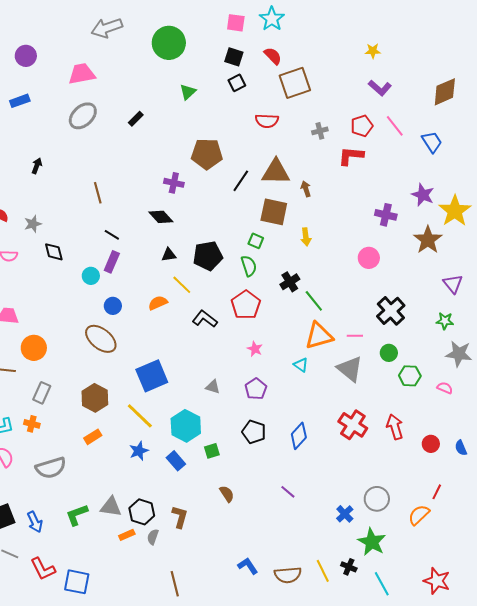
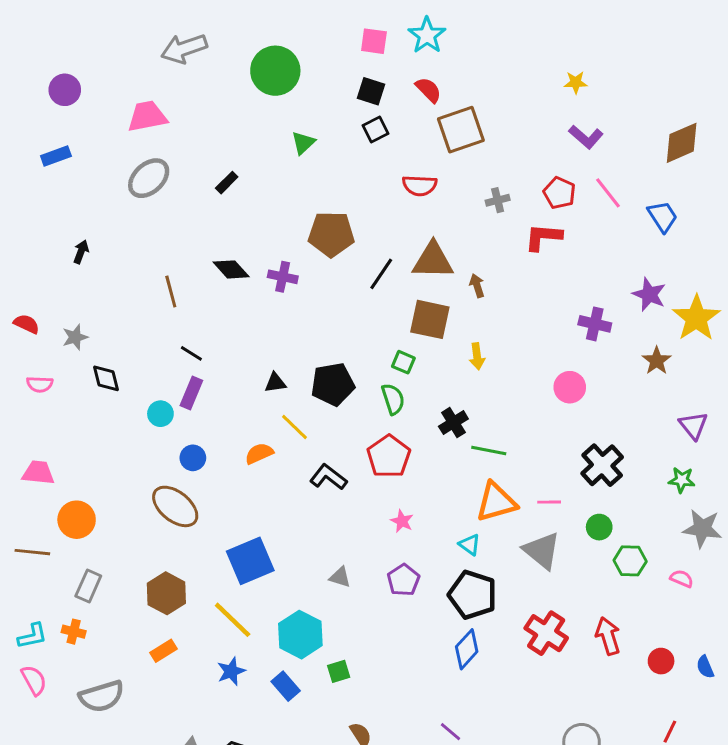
red pentagon: (362, 126) -> (559, 193), turned -30
black diamond: (161, 217) -> (231, 269), moved
brown star: (428, 240) -> (657, 361), size x0.7
green line: (314, 301) -> (489, 450), turned -40
black pentagon: (254, 432) -> (473, 595), moved, size x1.4

